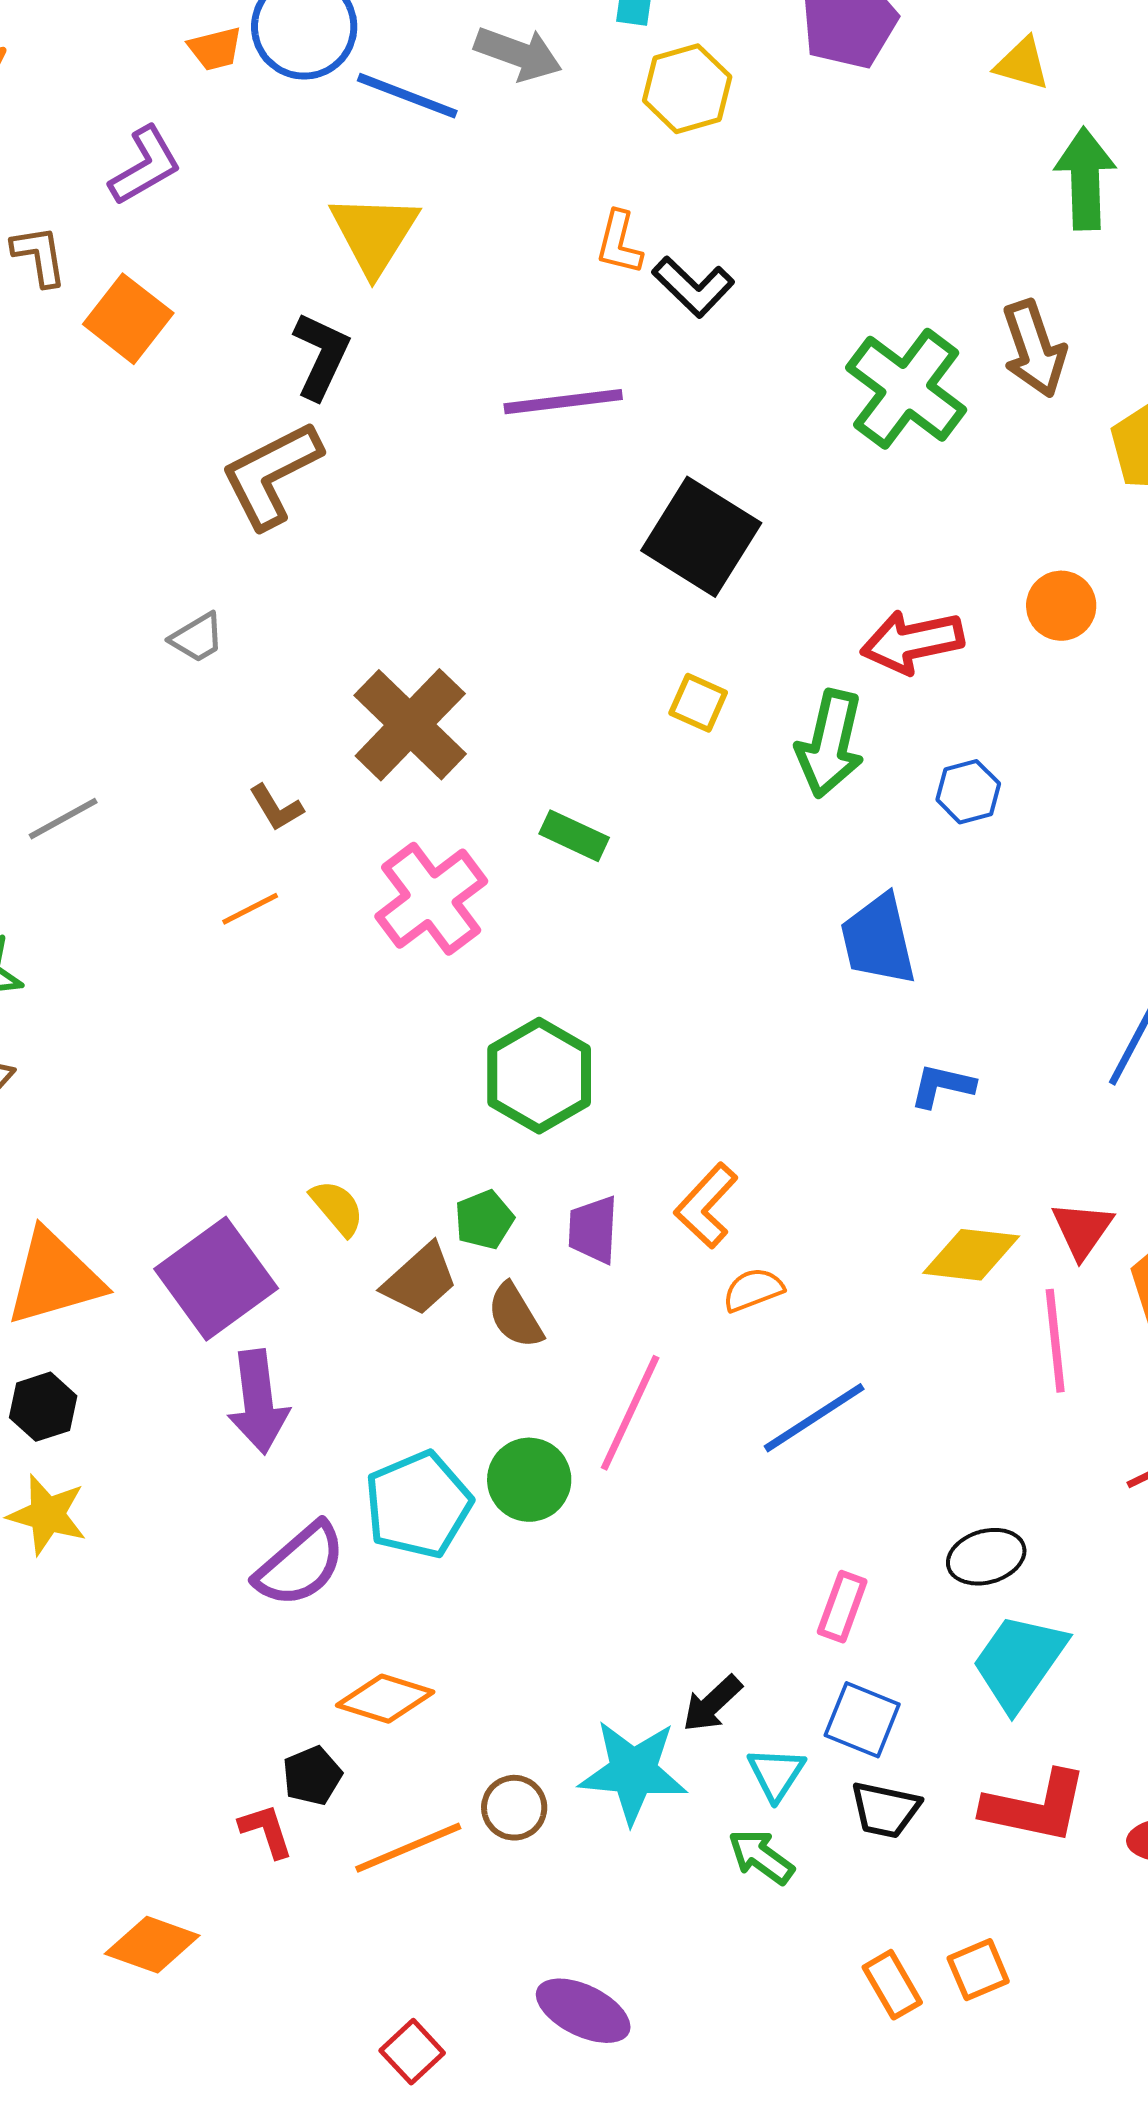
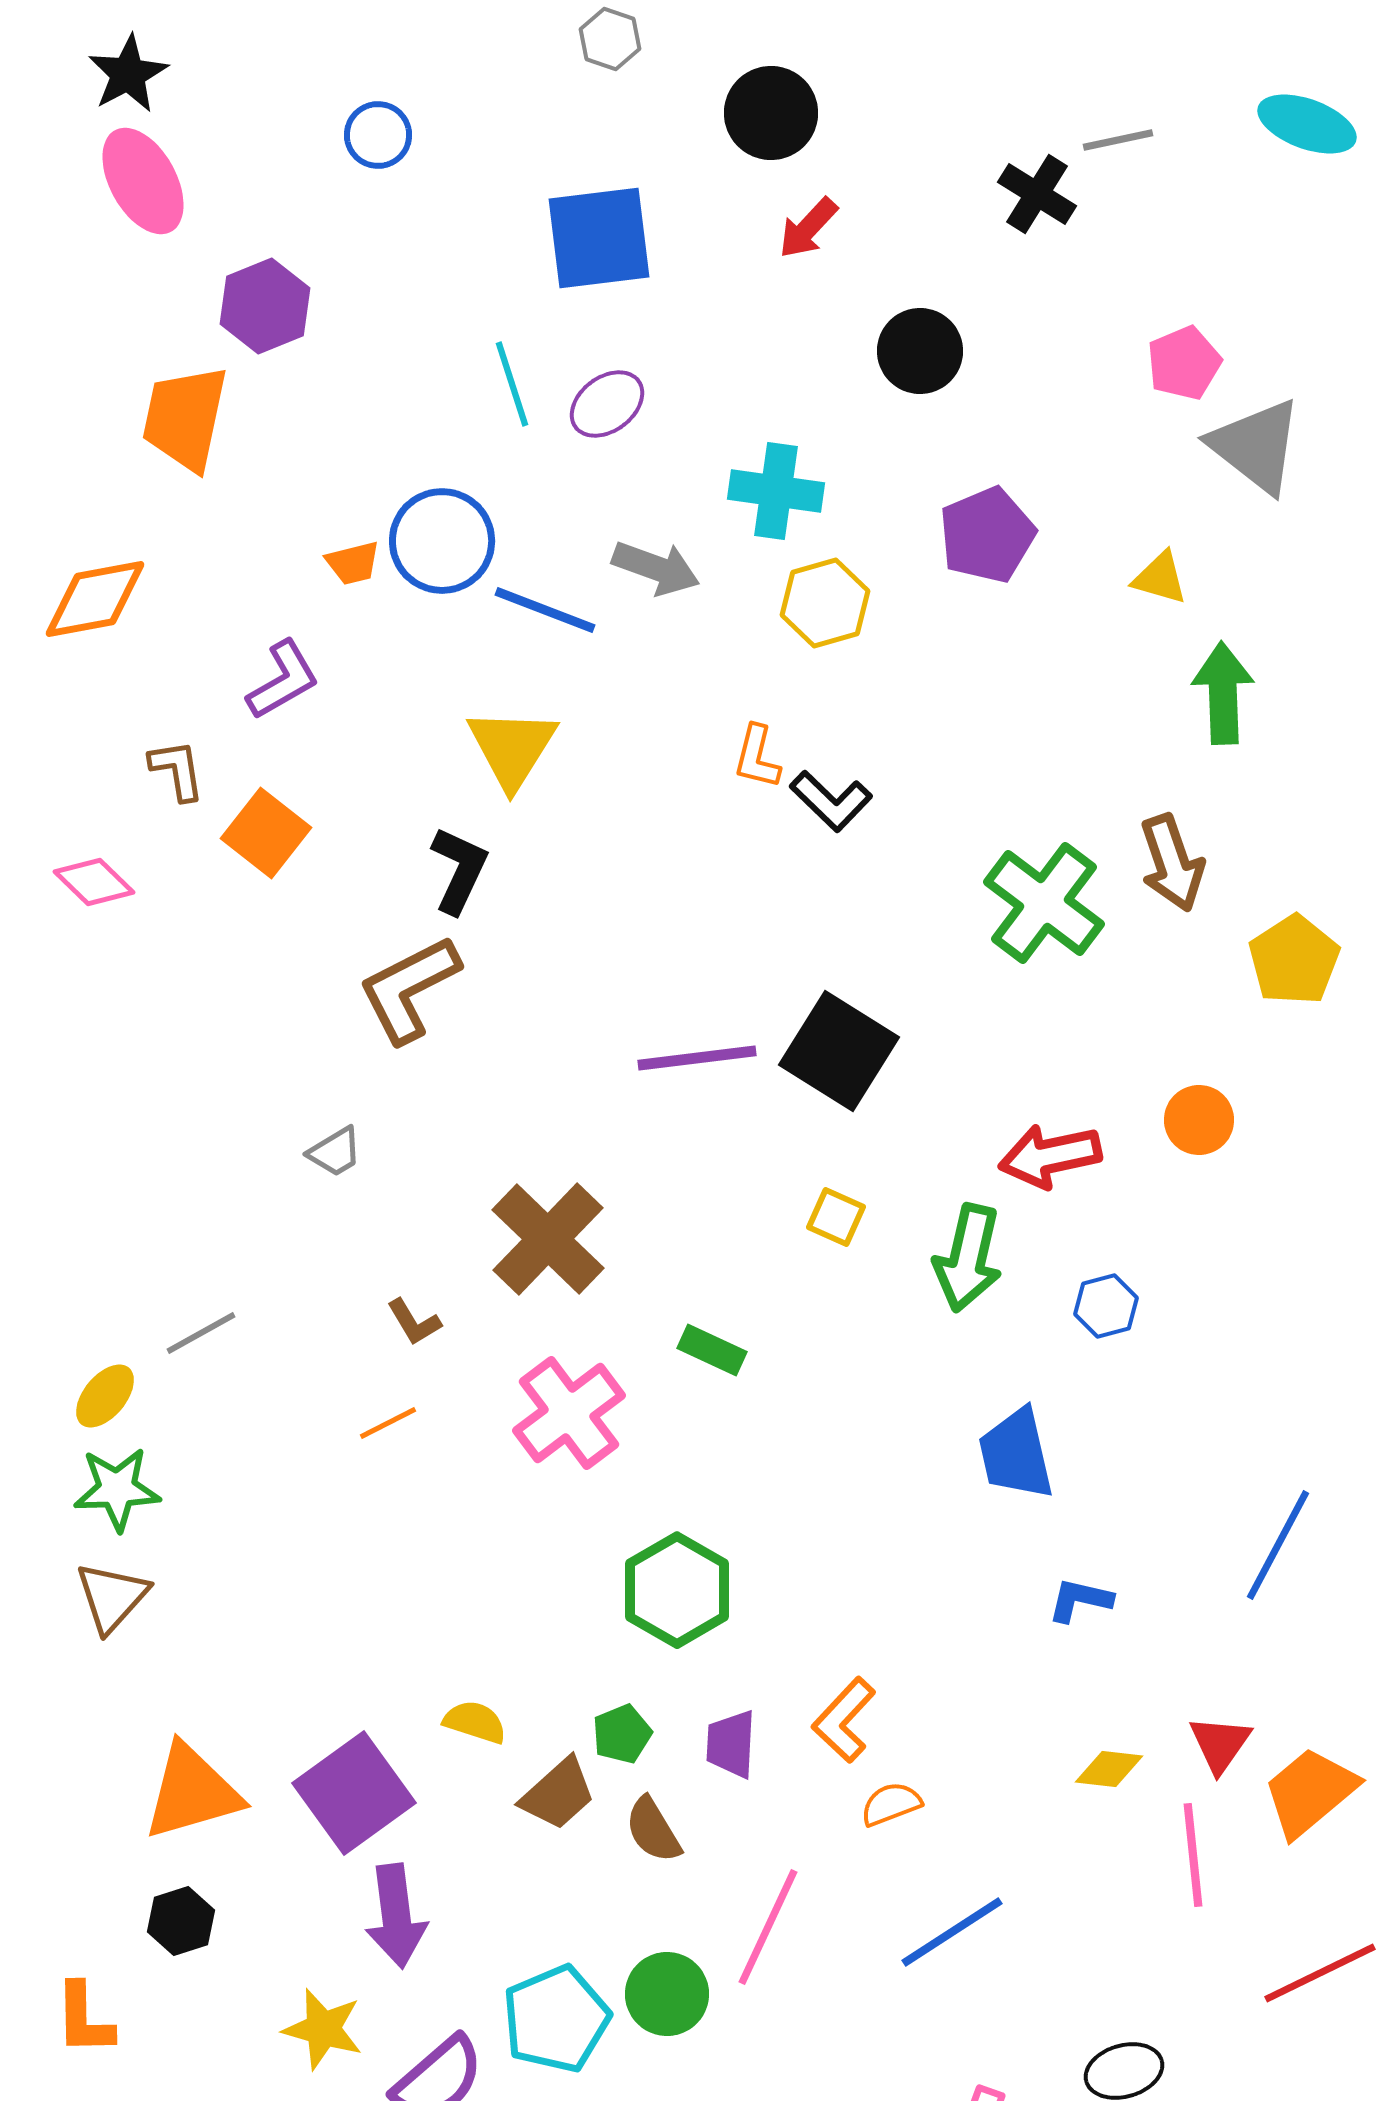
purple line: (563, 402) -> (697, 1058), moved
yellow semicircle: (337, 1208) -> (475, 1722), turned -32
yellow diamond: (971, 1255) -> (1109, 1769), size x0.7
yellow star: (47, 1515) -> (323, 2029), moved

